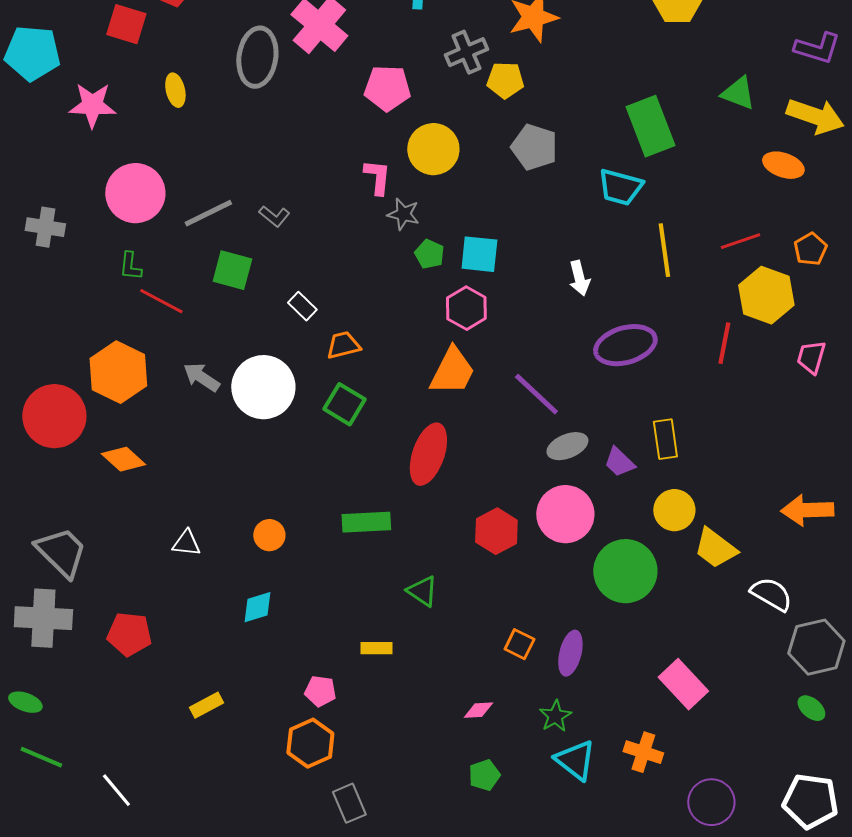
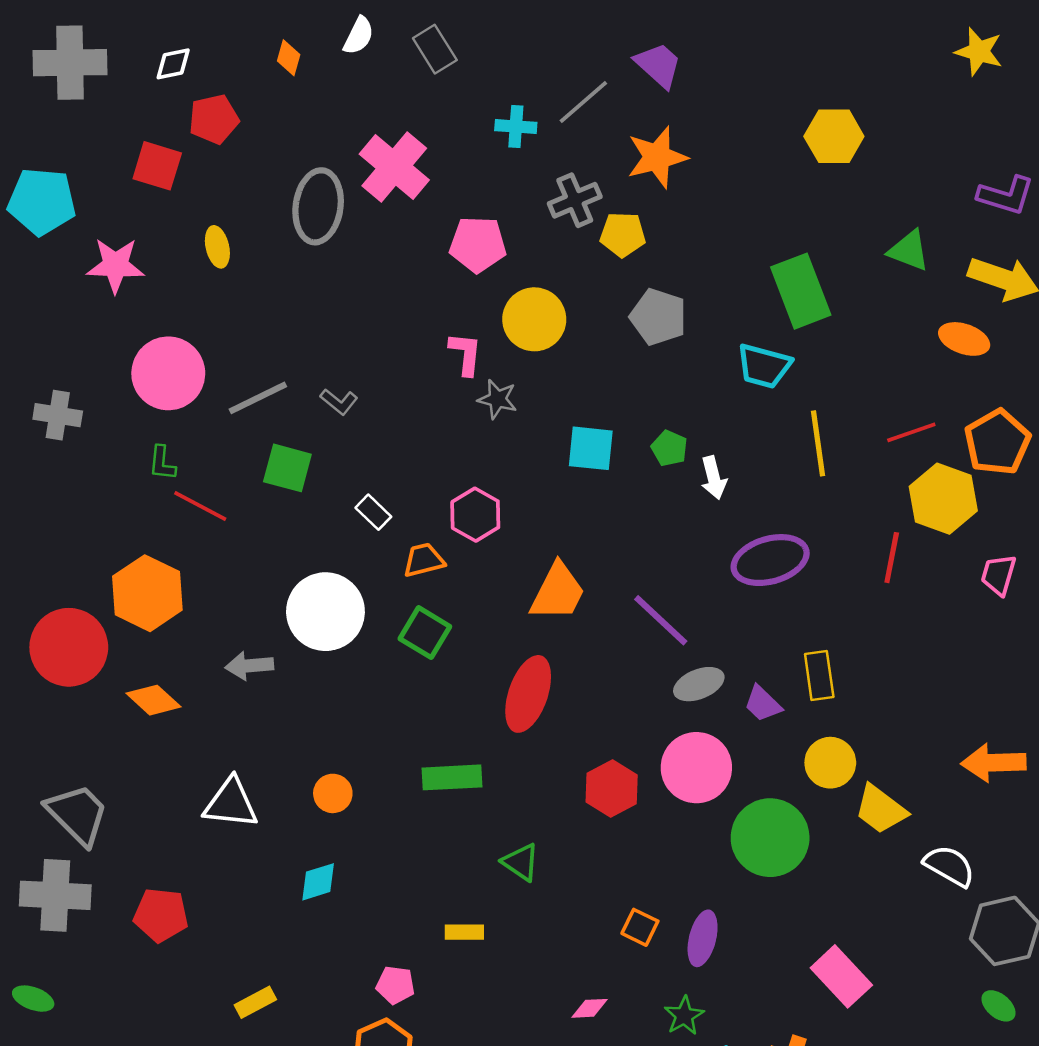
orange pentagon: (810, 249) -> (997, 442), size x1.6
green pentagon: (429, 254) -> (669, 448), moved
pink hexagon: (466, 308) -> (475, 515), moved
gray arrow: (201, 377) -> (249, 666), moved, turned -39
white triangle: (186, 543) -> (231, 803), size x1.6

